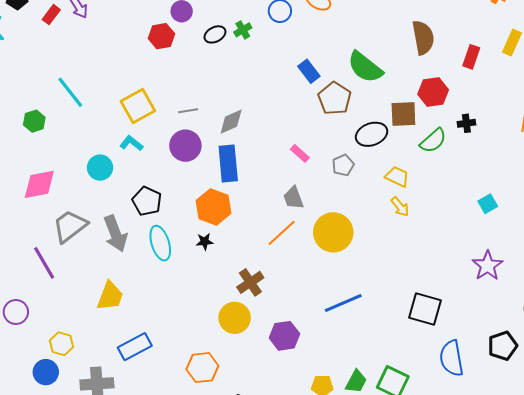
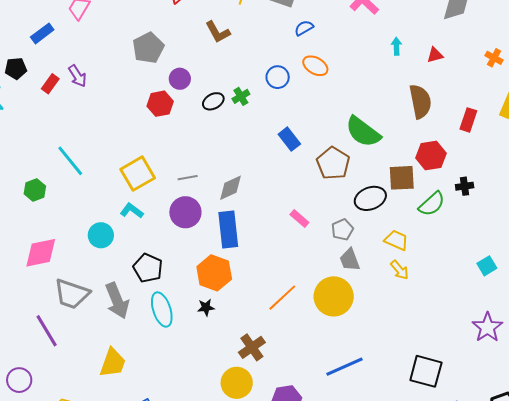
blue rectangle: (309, 71) -> (289, 139), moved
gray trapezoid: (293, 198) -> (350, 260), moved
gray trapezoid: (70, 226) -> (72, 294), turned -123

